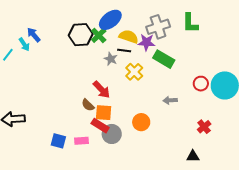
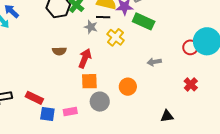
red circle: (201, 84) -> (190, 47), moved
red arrow: (101, 90) -> (85, 58), turned -108
brown semicircle: (88, 105) -> (59, 51), moved, turned -40
red rectangle: (100, 126) -> (34, 98), moved
black triangle: (193, 156) -> (167, 116), moved

